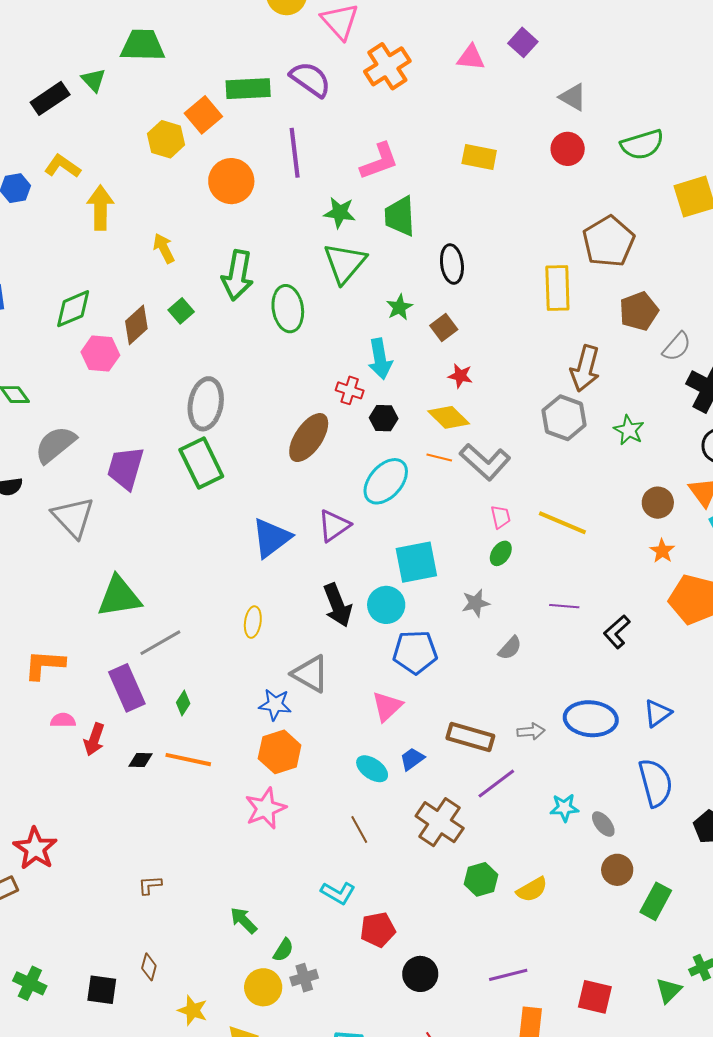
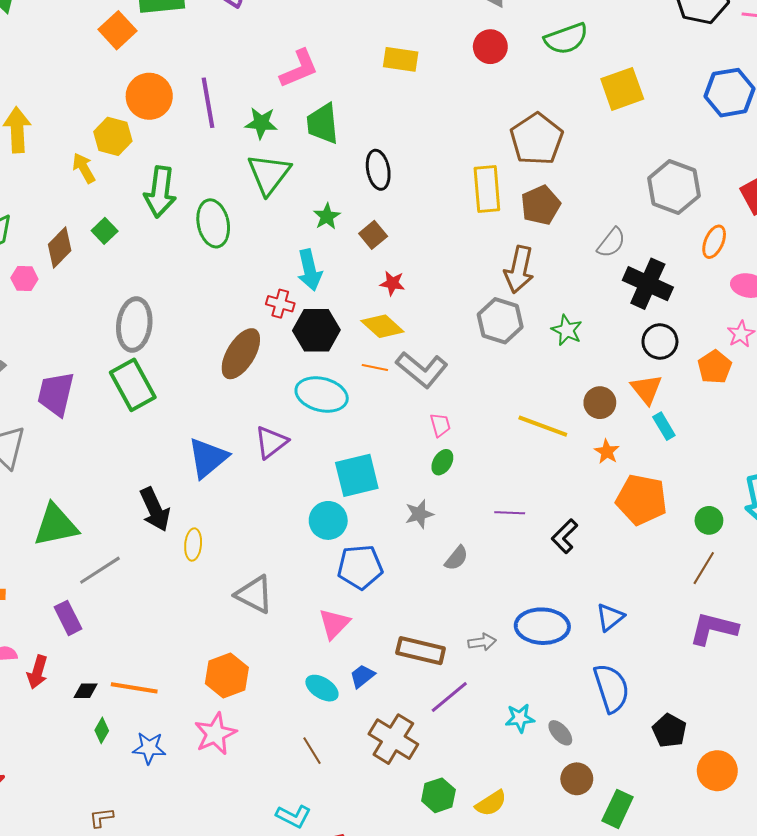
yellow hexagon: (166, 139) -> (113, 136), moved
purple line: (295, 153) -> (208, 103), moved
brown pentagon: (639, 311) -> (541, 205), moved
pink hexagon: (100, 354) -> (24, 279), size x0.7
black hexagon: (384, 418) -> (316, 330), size x1.6
cyan ellipse: (386, 481) -> (322, 394), turned 66
yellow line: (562, 523) -> (543, 426), moved
black arrow: (338, 605) -> (155, 509), moved
purple rectangle: (127, 688) -> (68, 618), size x0.7
green diamond: (183, 703) -> (102, 730), moved
blue star: (275, 705) -> (149, 748), moved

